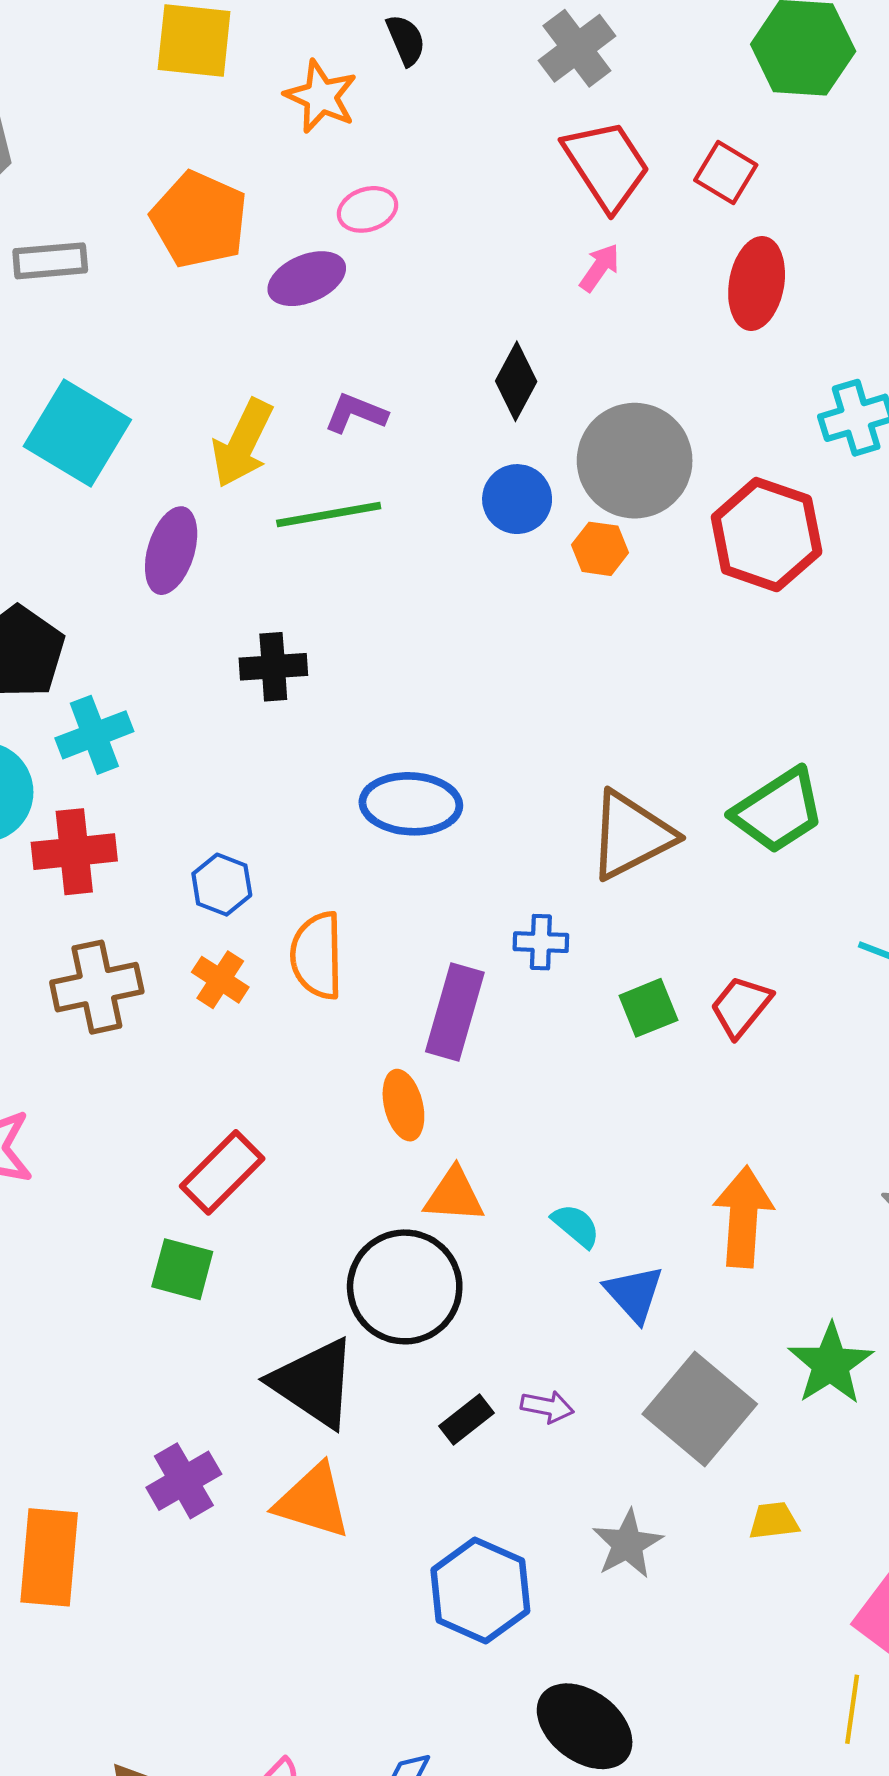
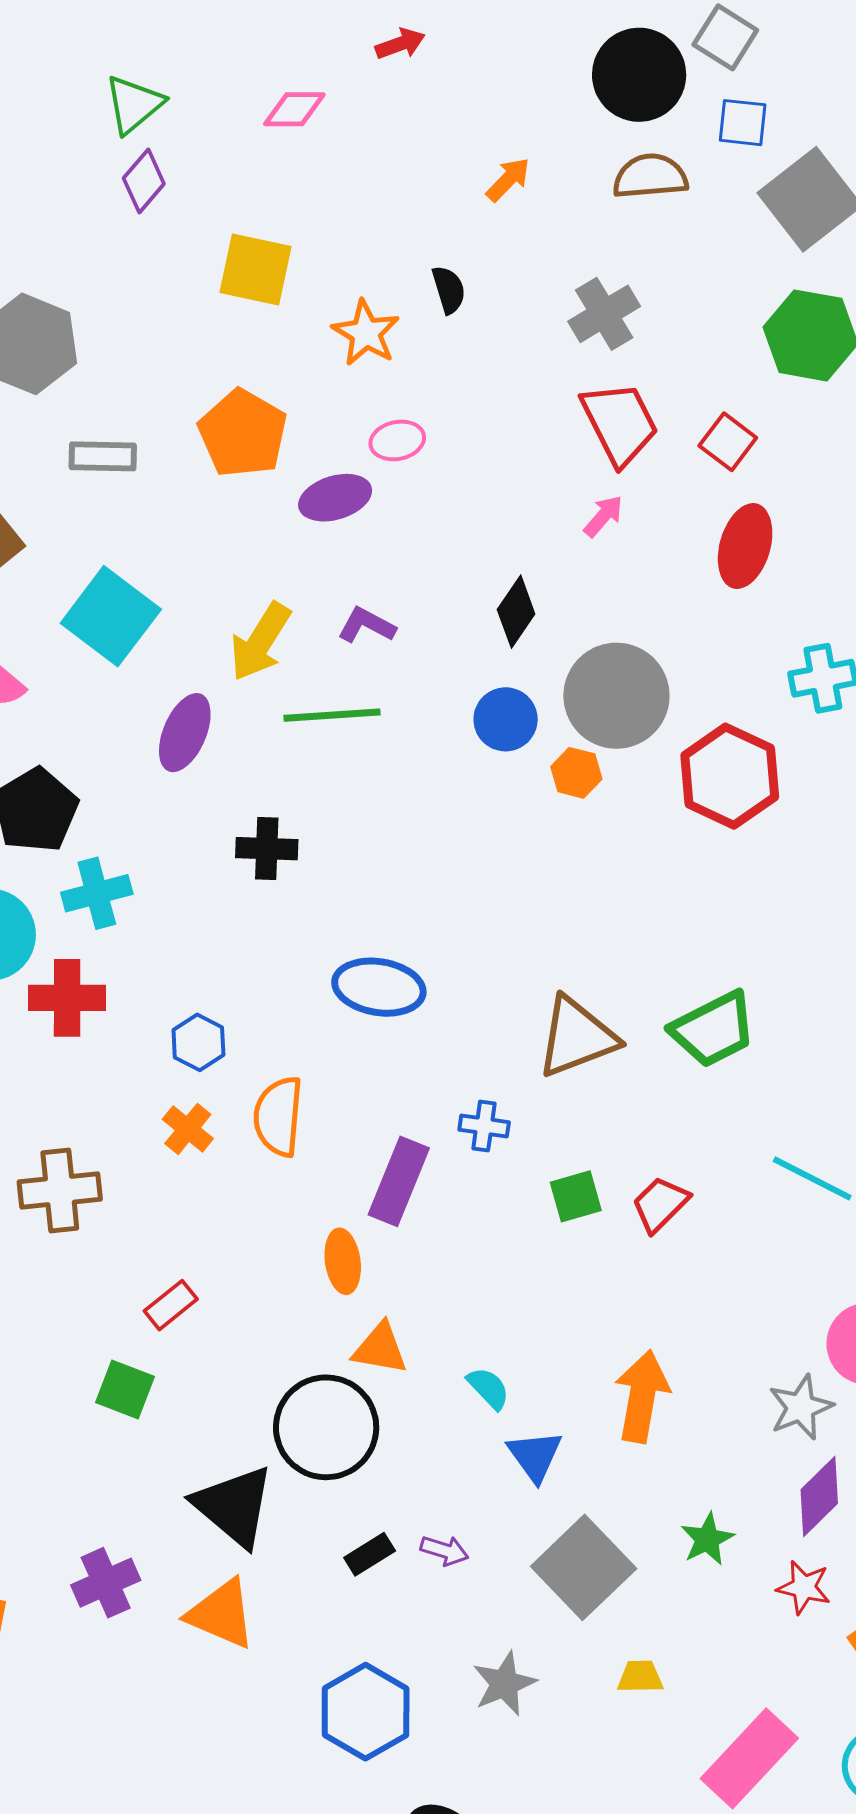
brown cross: (97, 987) -> (60, 1191), moved
red rectangle: (222, 1172) -> (171, 1305), size x0.7
green star: (831, 1364) -> (707, 1539), size x0.7

